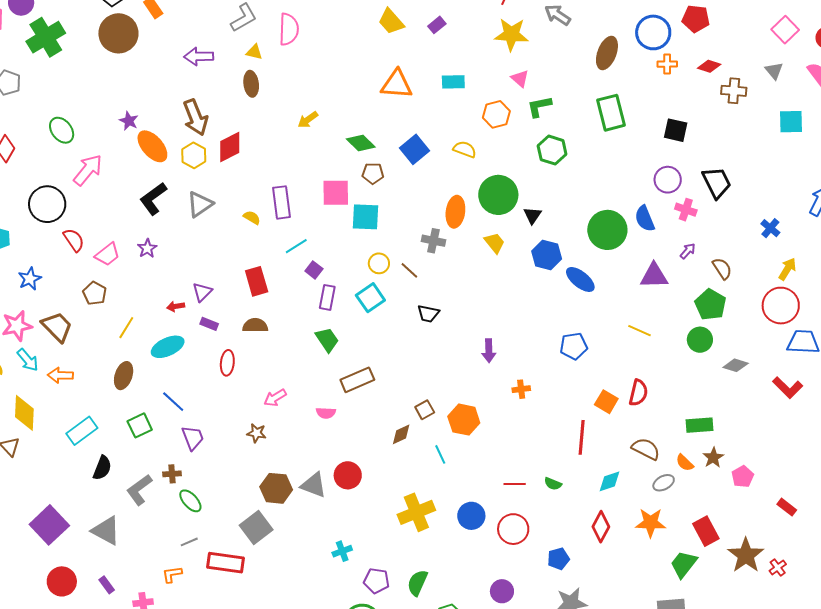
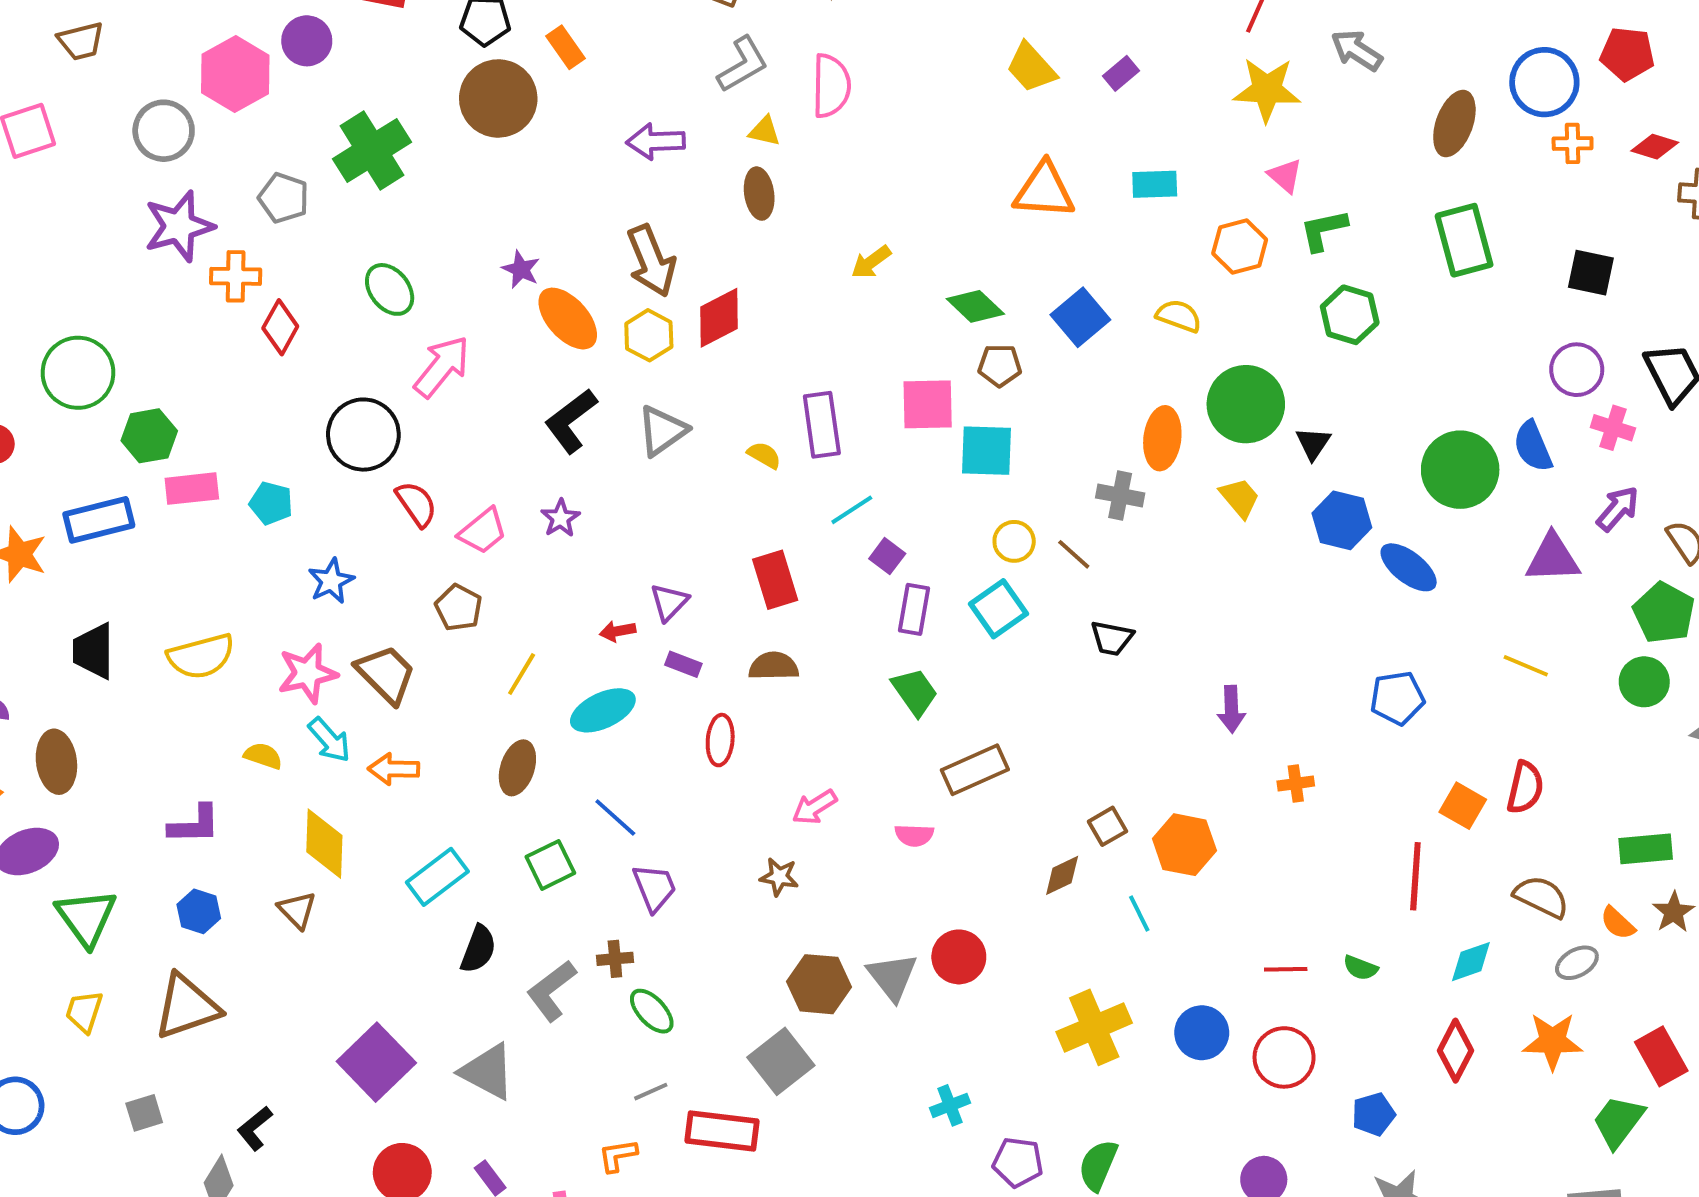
green cross: (46, 37) -> (372, 151), moved
purple arrow: (688, 251) -> (1618, 509), size x1.4
gray triangle: (314, 485) -> (892, 977), turned 32

